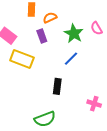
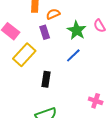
yellow rectangle: (22, 59) -> (24, 55), turned -70
black rectangle: (57, 86) -> (46, 79), moved

